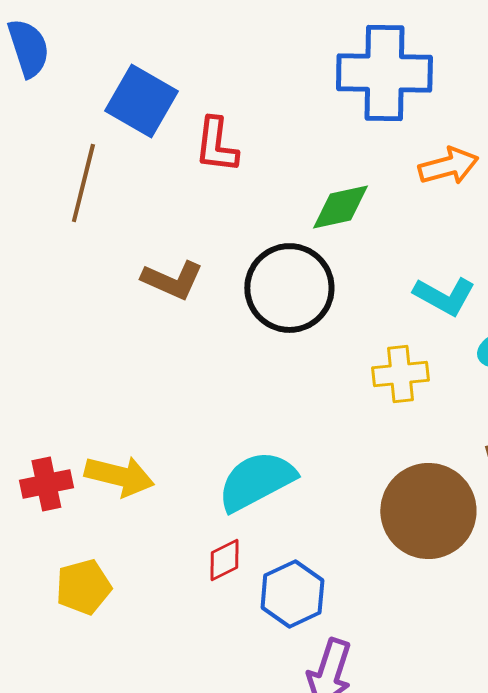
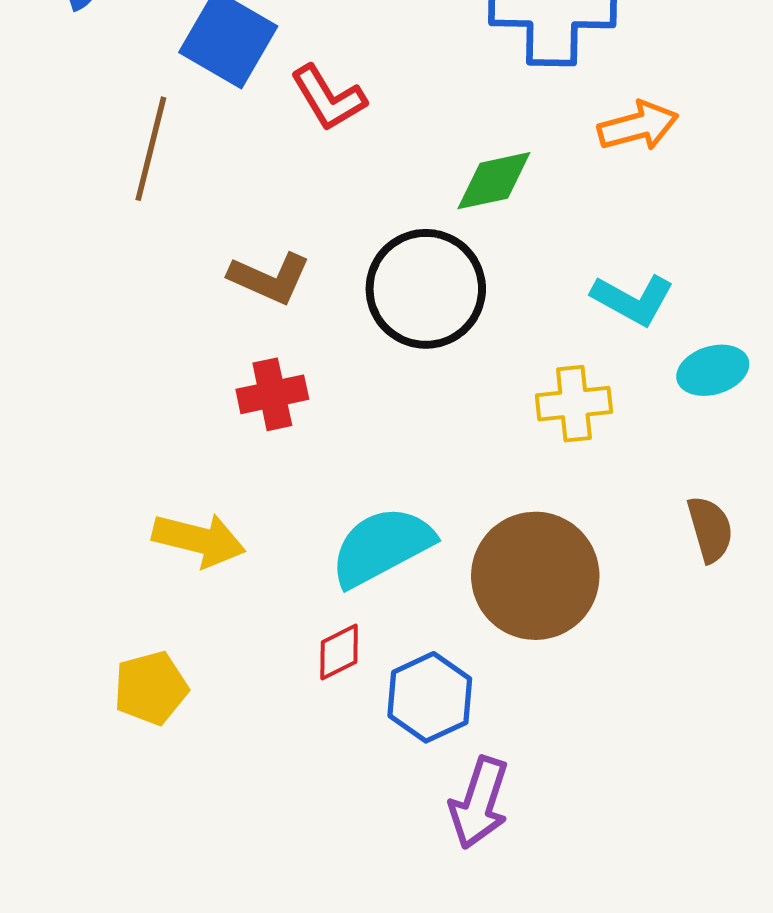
red L-shape: (216, 145) -> (328, 98), turned -38
red cross: (46, 484) -> (272, 394), moved
brown circle: (428, 511) -> (535, 576), moved

